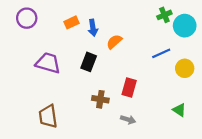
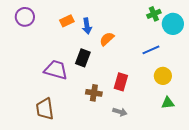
purple trapezoid: (48, 63) -> (56, 70), moved
yellow circle: (185, 68) -> (163, 76), moved
green triangle: (179, 110) -> (168, 103), turned -40

